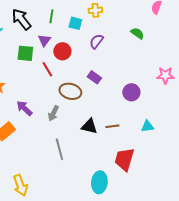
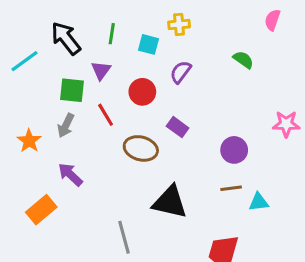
red circle: (62, 51) -> (142, 92), moved
gray arrow: (53, 113) -> (66, 125), moved
black triangle: (89, 126) -> (170, 202), size x1.4
brown line: (112, 126) -> (231, 188), moved

